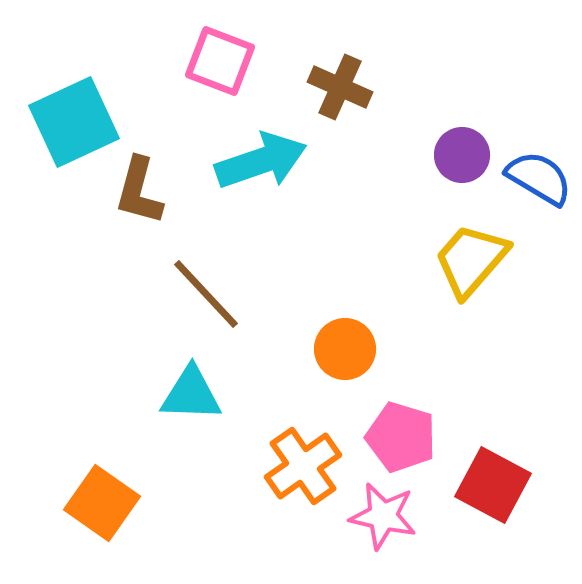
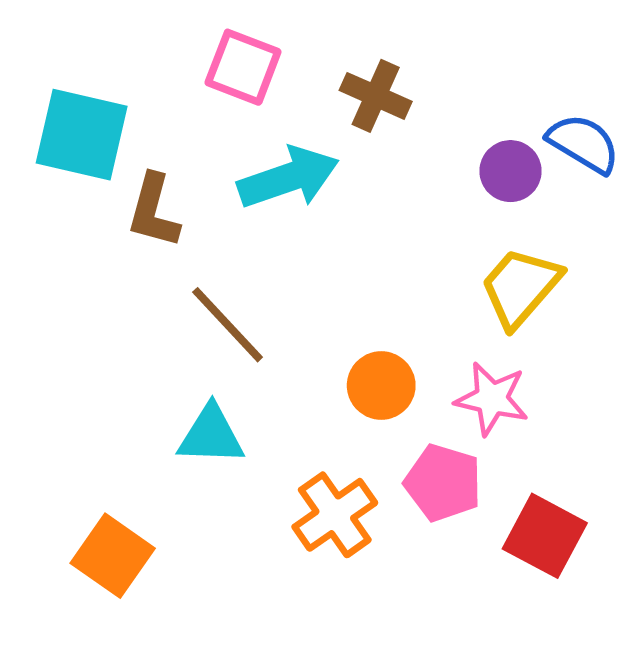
cyan square: (74, 122) -> (82, 135), turned 38
blue semicircle: (539, 178) -> (583, 143), moved
pink star: (383, 516) -> (492, 399), moved

